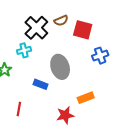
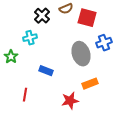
black cross: (36, 28) -> (42, 16), size x0.7
gray ellipse: (60, 67) -> (81, 54), moved

